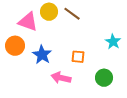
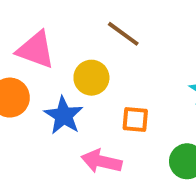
yellow circle: (49, 12) -> (91, 78), moved

